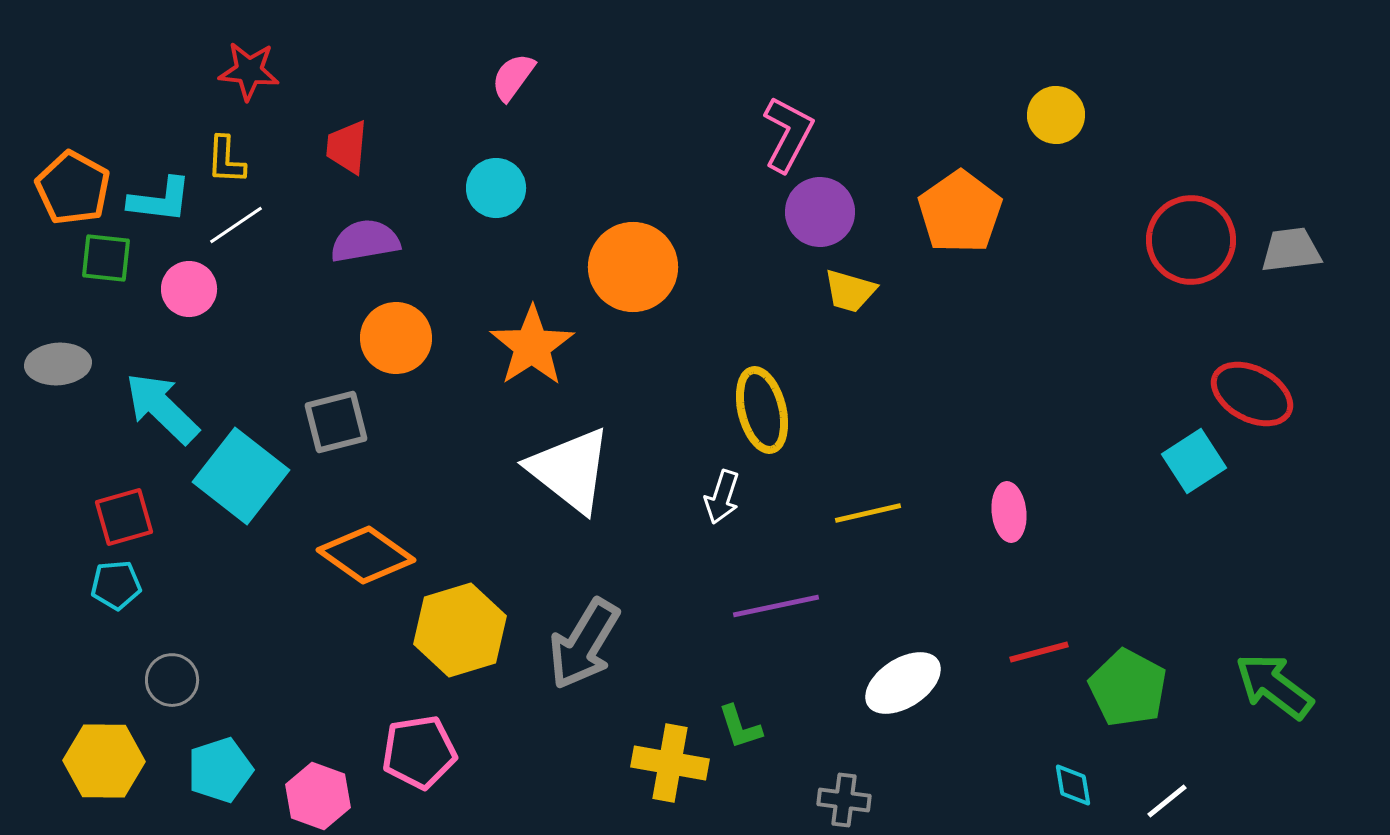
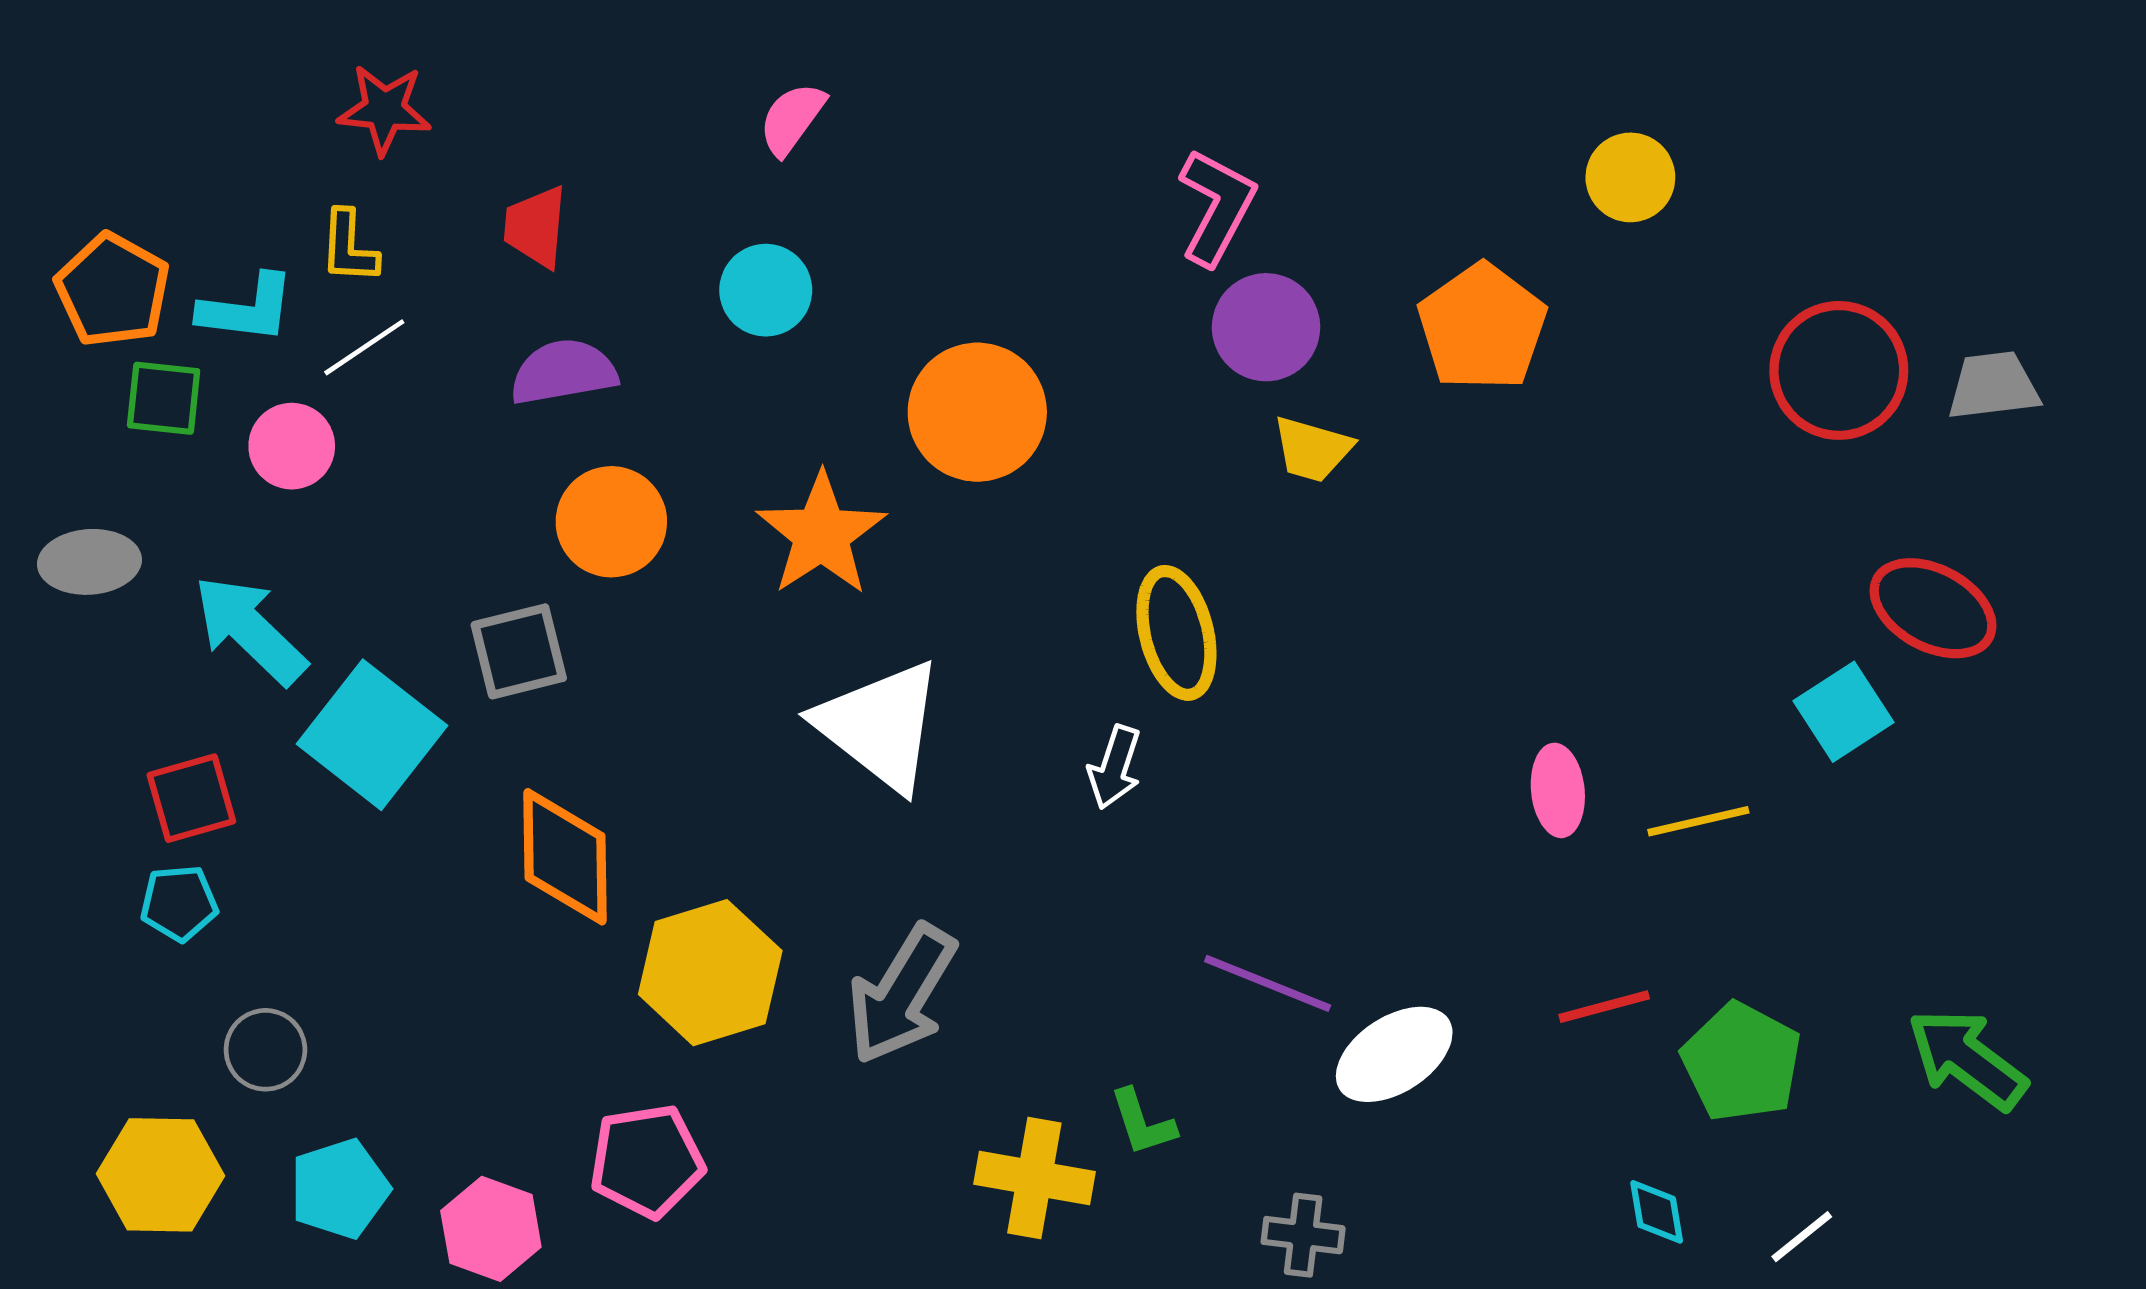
yellow line: (868, 513) -> (1698, 821), moved
orange diamond: (366, 555) -> (565, 857), turned 54
purple line: (776, 606) -> (1268, 983), moved, turned 34

